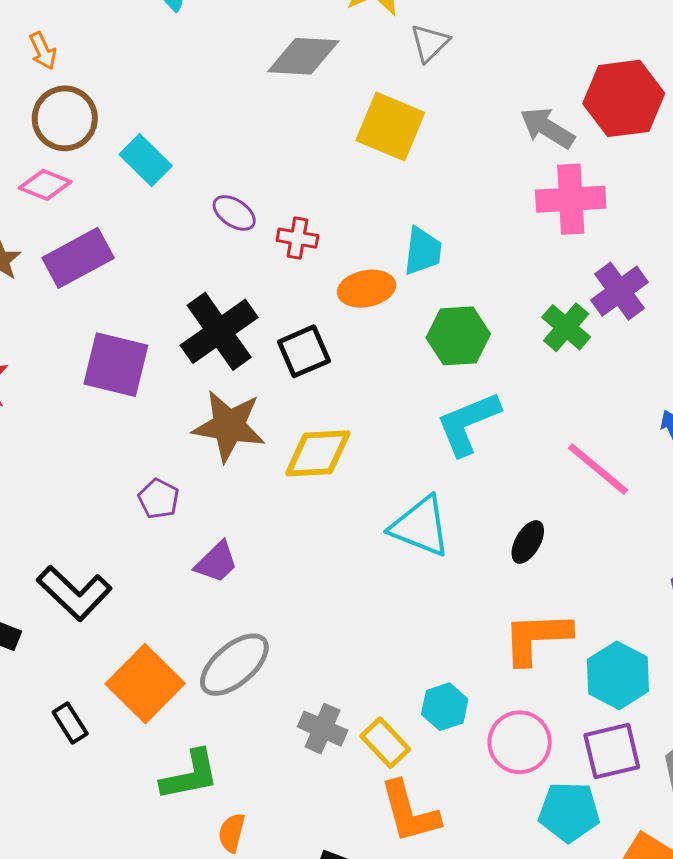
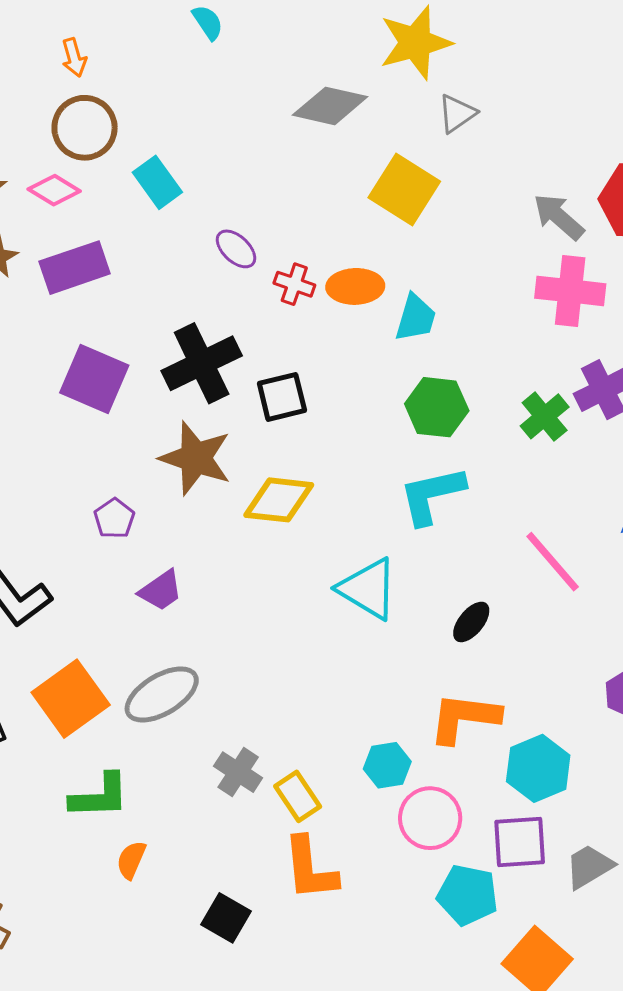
orange ellipse: (366, 289) -> (355, 286), moved
cyan hexagon: (445, 707) -> (387, 765), moved

